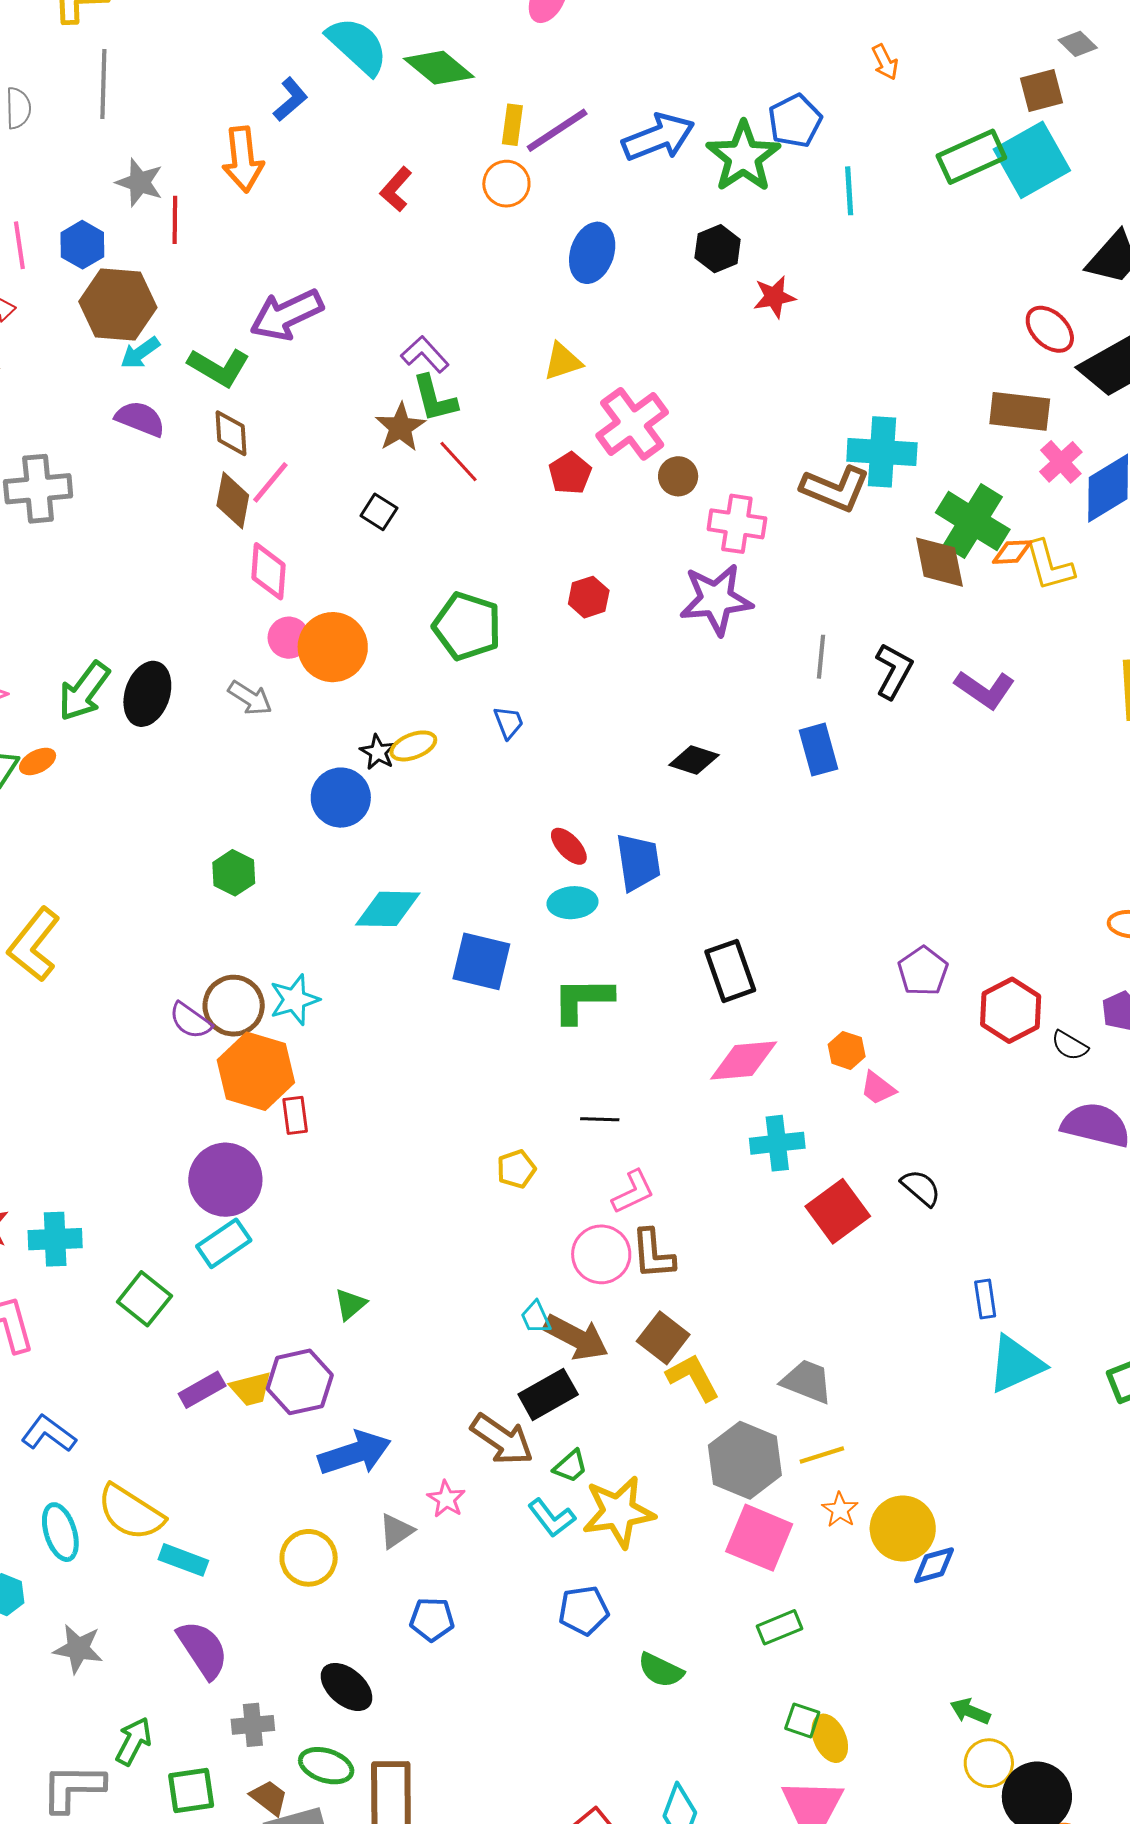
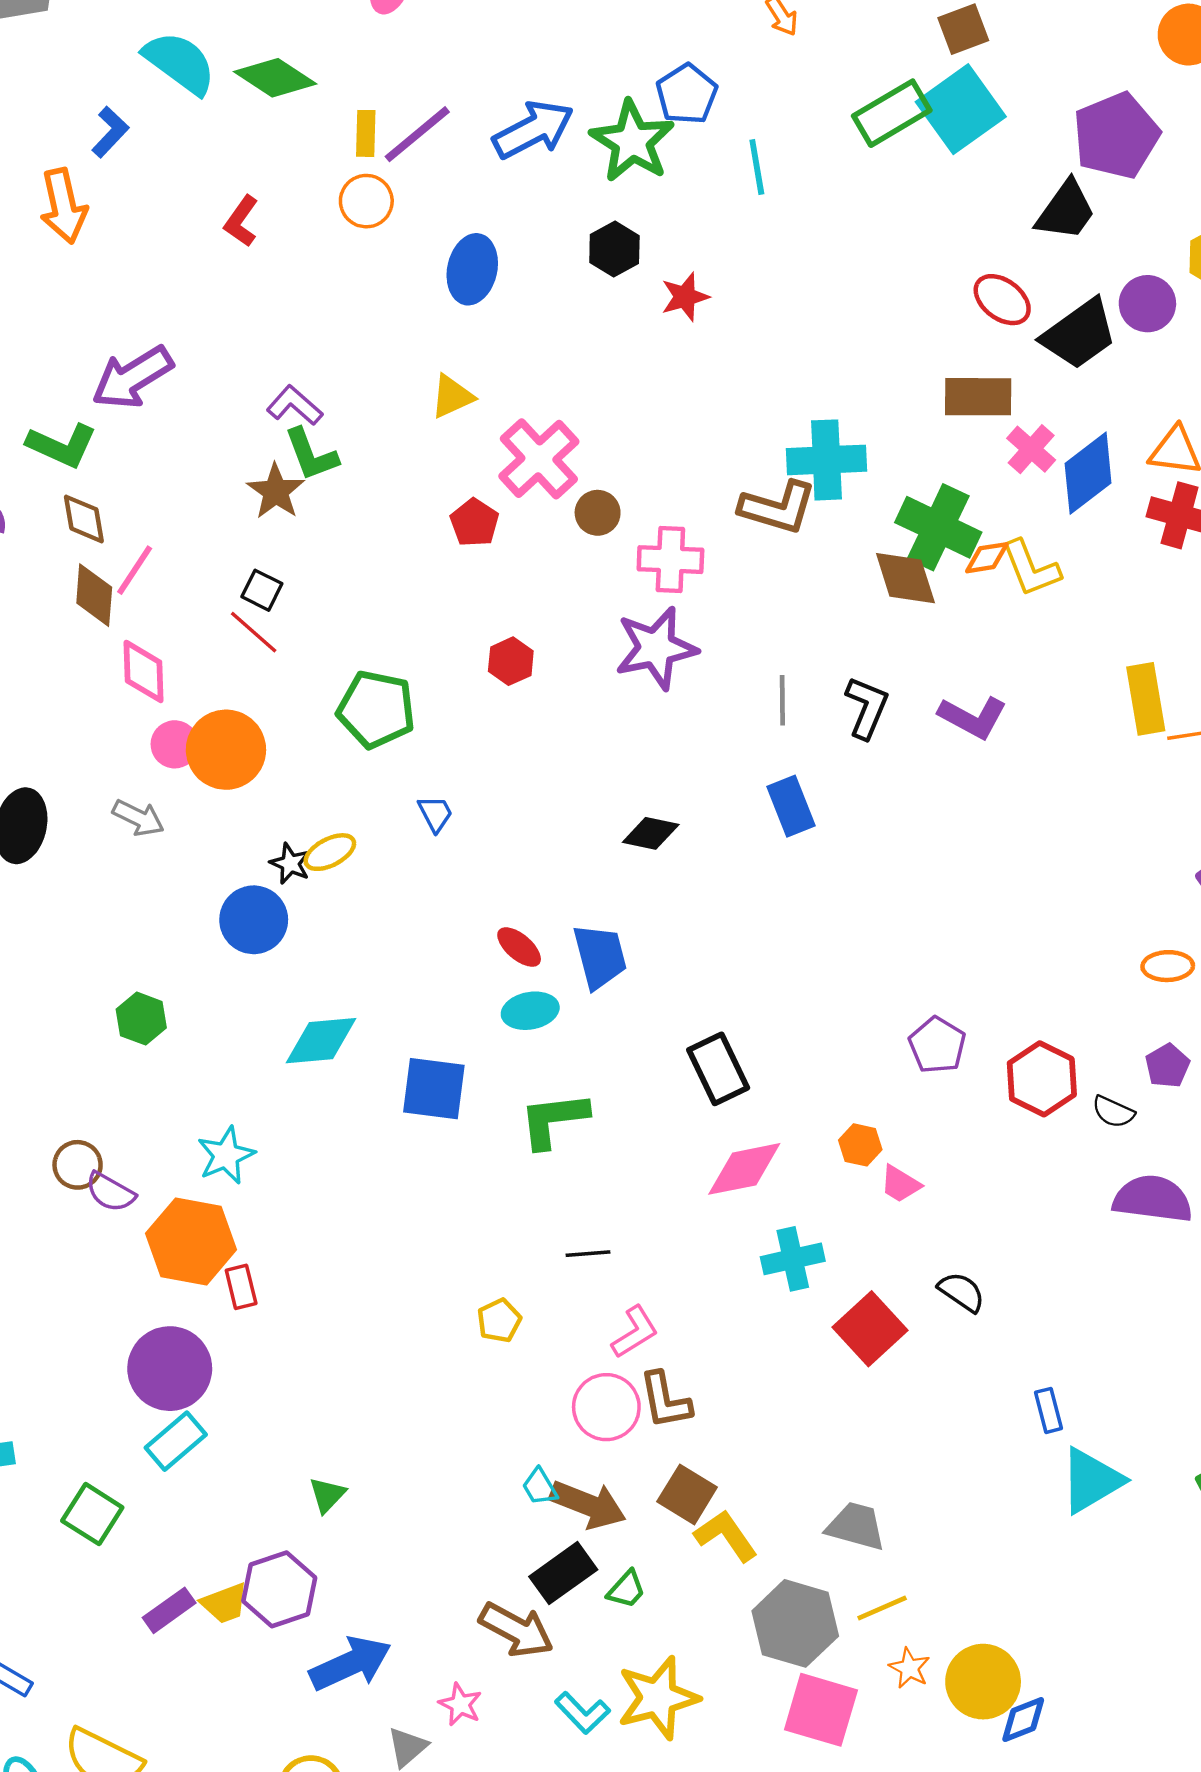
red line: (458, 461) -> (254, 632), moved
brown circle: (234, 1006) -> (78, 1165), moved, size x0.7
green trapezoid: (570, 1466) -> (626, 1589), moved

